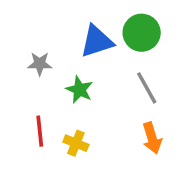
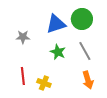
green star: (79, 90) -> (58, 52), moved

